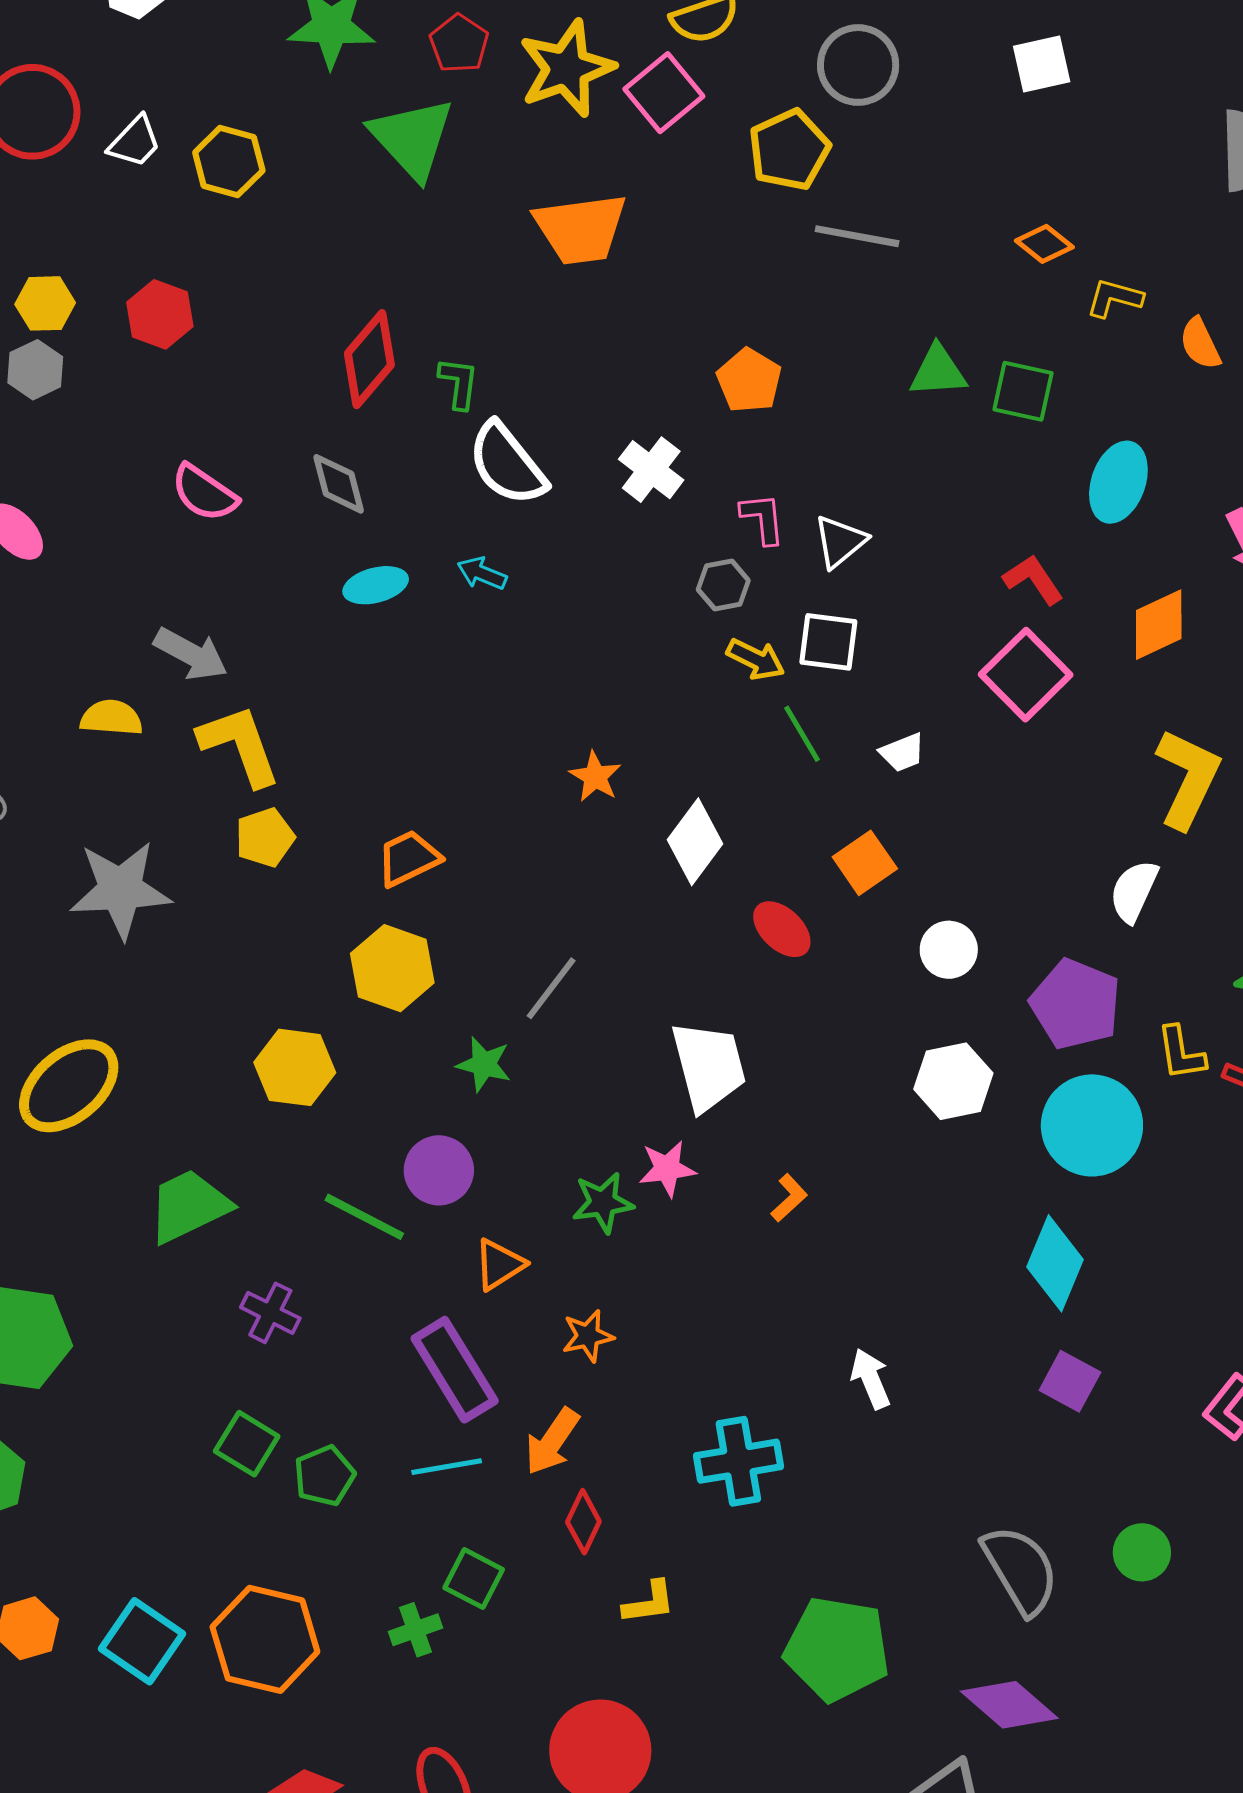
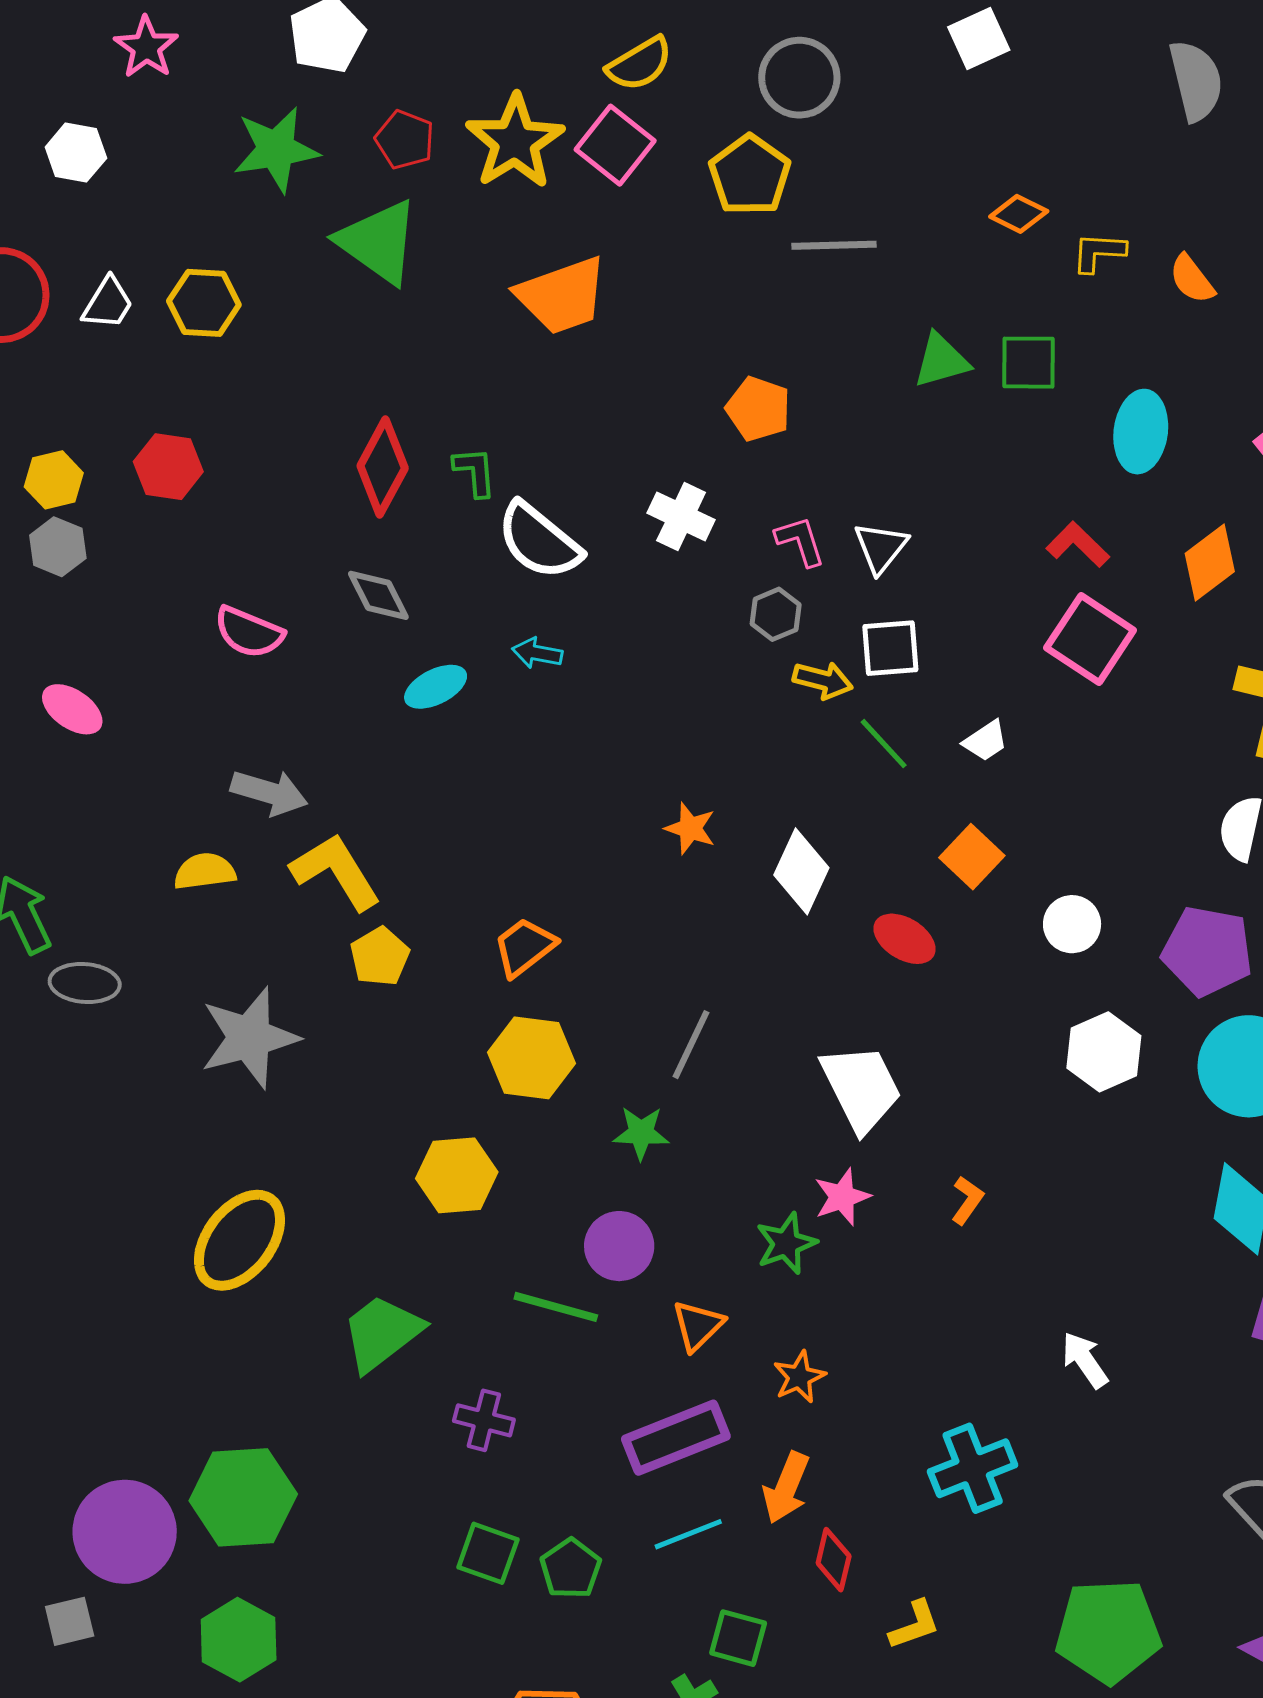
purple rectangle: (455, 1370) -> (676, 1438), turned -68

